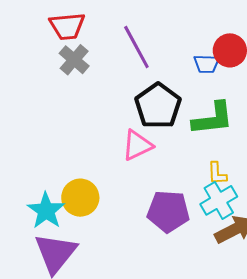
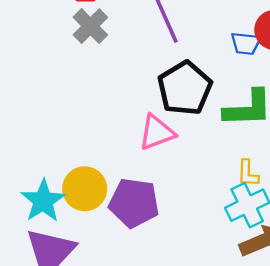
purple pentagon: (168, 211) -> (134, 203), moved

